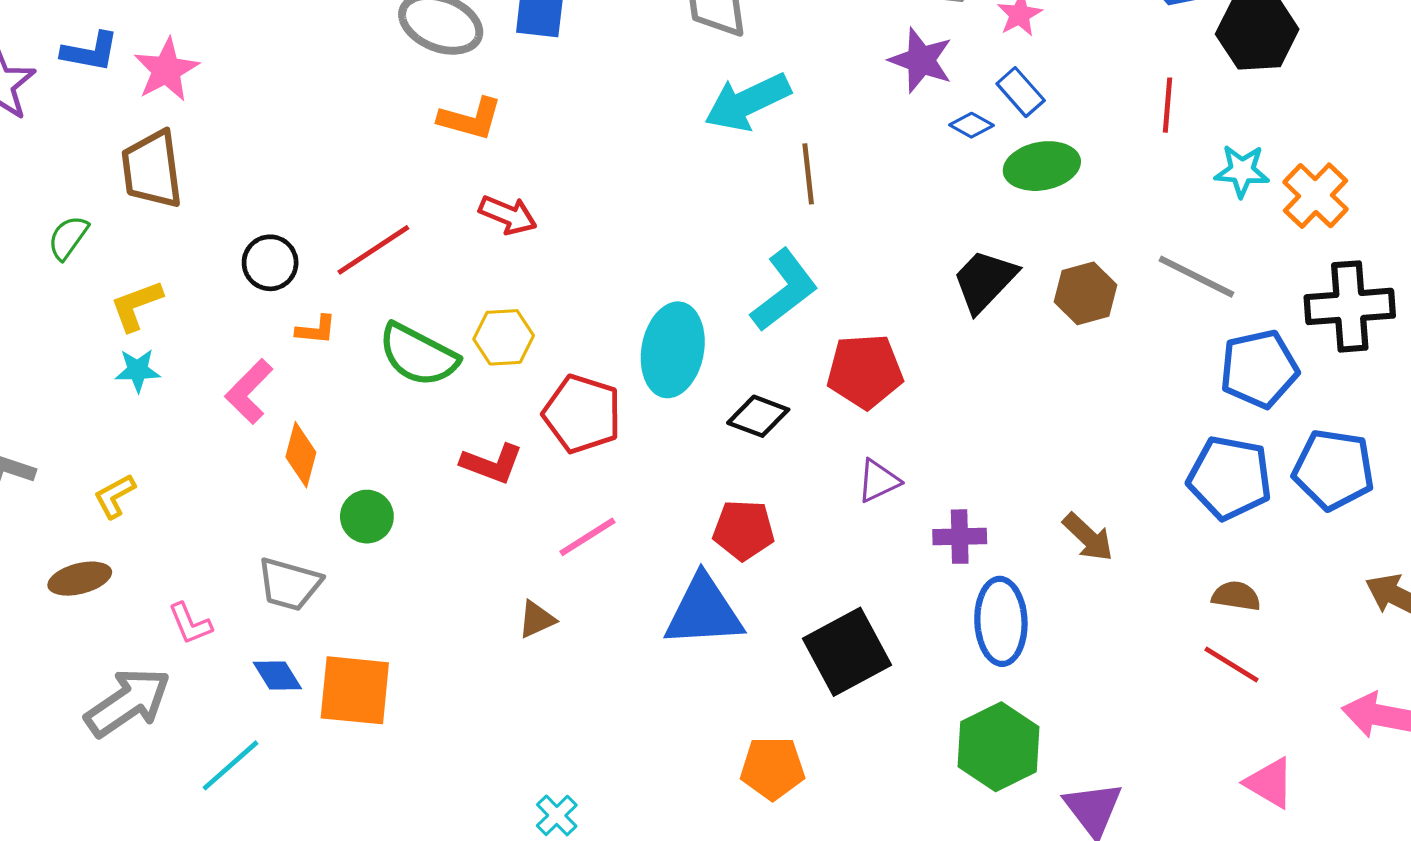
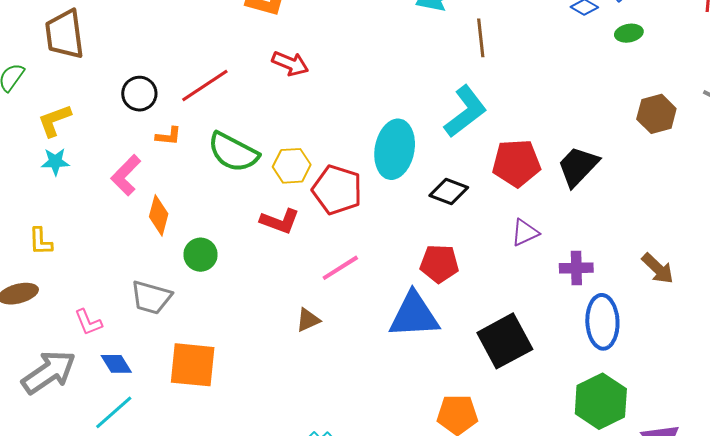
green ellipse: (1042, 166) -> (629, 33), size x0.6
black trapezoid: (985, 281) -> (578, 166), moved
yellow hexagon: (504, 337) -> (292, 166), moved
yellow L-shape: (115, 496) -> (41, 241), turned -64
blue diamond: (277, 676) -> (116, 364), moved

